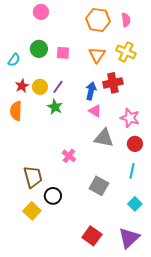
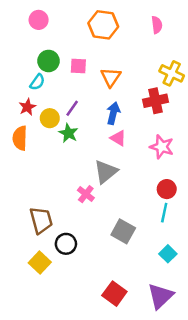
pink circle: (41, 12) -> (39, 20), moved
orange hexagon: (98, 20) -> (103, 25), moved
yellow cross: (126, 52) -> (172, 73), moved
orange triangle: (97, 55) -> (111, 77), moved
cyan semicircle: (14, 60) -> (37, 82), moved
red cross: (113, 83) -> (156, 101), moved
yellow circle: (40, 87) -> (50, 118), moved
gray triangle: (104, 138) -> (106, 172), moved, turned -50
red circle: (135, 144) -> (167, 189), moved

